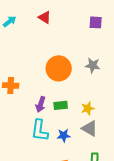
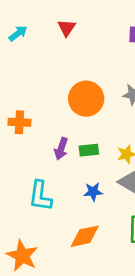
red triangle: (45, 17) -> (67, 28), turned 32
cyan L-shape: (40, 130) -> (40, 196), moved

